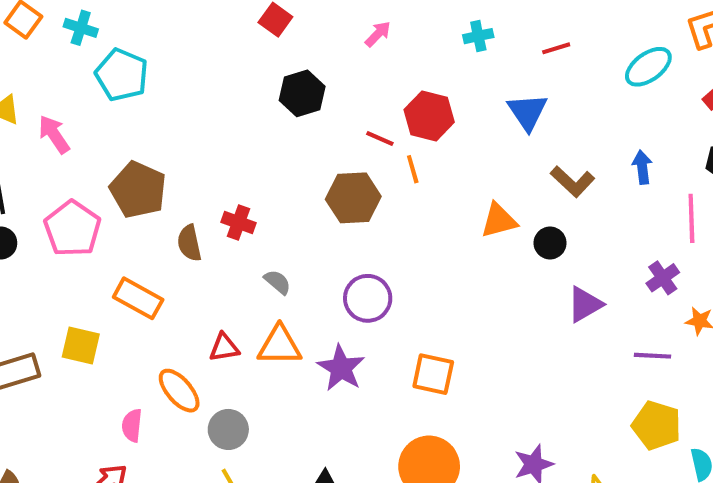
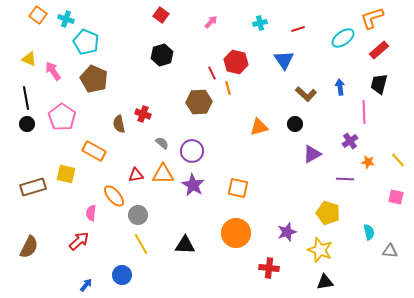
black hexagon: (302, 93) -> (162, 55), moved
red line: (380, 138) -> (212, 73), turned 40
brown pentagon: (138, 190) -> (94, 79), moved
orange triangle: (499, 220) -> (259, 127), moved
purple circle: (368, 298) -> (192, 151), moved
yellow pentagon: (657, 425) -> (328, 213), moved

